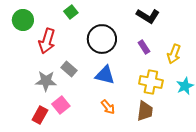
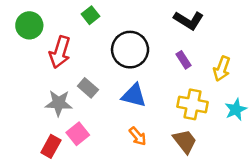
brown trapezoid: (145, 111) -> (185, 141), turned -45

